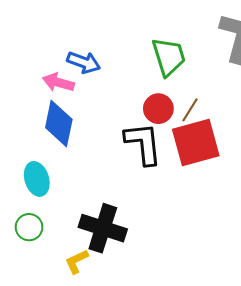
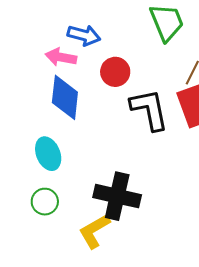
red circle: (158, 109) -> (115, 72), moved
yellow L-shape: (77, 261) -> (94, 231), size x1.4

